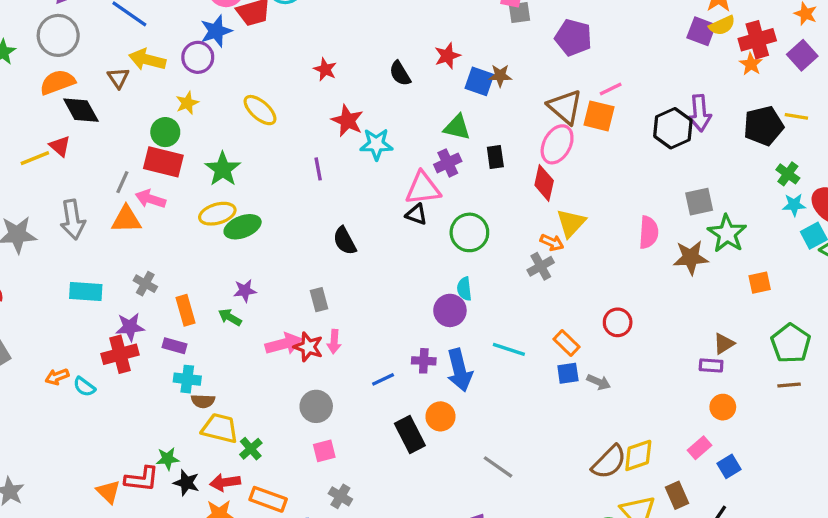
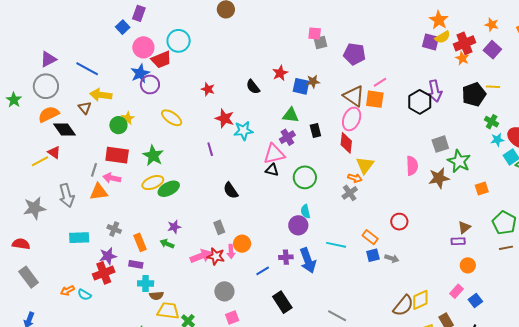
purple circle: (198, 57) -> (150, 84), moved
green circle: (165, 132) -> (118, 125), moved
orange circle: (440, 416) -> (242, 244), moved

